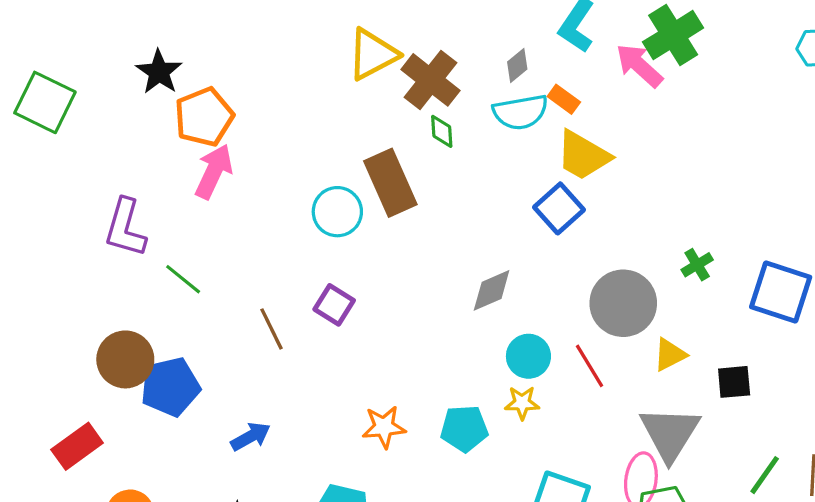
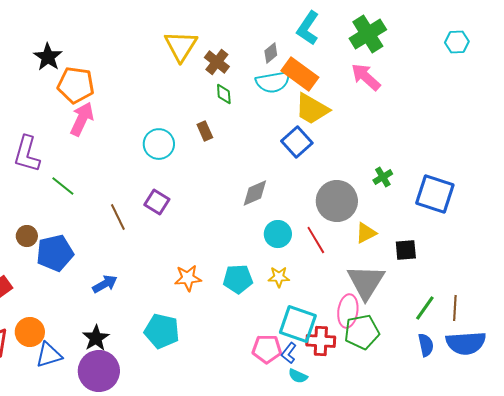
yellow triangle: (373, 54) -> (181, 46), turned -30
pink arrow: (639, 66) -> (366, 77), moved
brown cross: (430, 80) -> (217, 62), size x0.7
orange rectangle: (564, 99) -> (300, 74), size x1.8
orange pentagon: (204, 117) -> (76, 85), turned 30
brown rectangle: (390, 183) -> (205, 131), moved, size x0.5
brown circle: (125, 359) -> (27, 236), size x0.6
yellow star: (522, 403) -> (279, 277), moved

